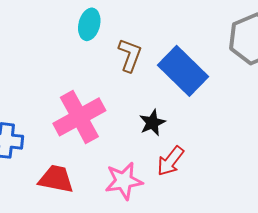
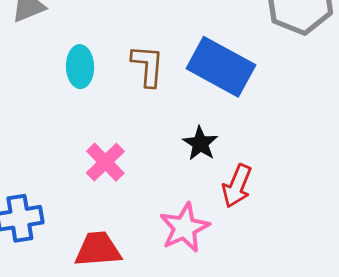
cyan ellipse: (89, 24) -> (80, 67), moved
pink cross: (79, 117) -> (105, 162), size x0.6

